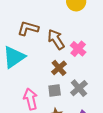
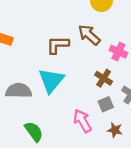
brown arrow: (56, 39) -> (89, 35), moved

